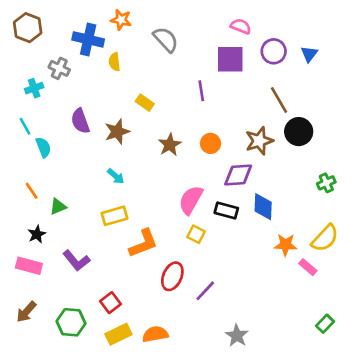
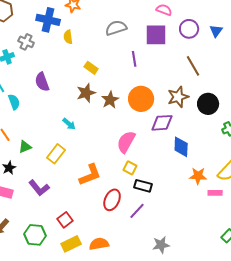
gray semicircle: (166, 39) -> (116, 28), moved, turned -65
brown star: (117, 132) -> (86, 93), moved
black circle: (299, 132) -> (208, 104), moved
orange circle: (211, 143) -> (141, 99), size x1.6
black rectangle: (226, 211) -> (143, 186), moved
yellow rectangle: (114, 216) -> (56, 154), moved, turned -36
pink rectangle: (308, 267) -> (215, 193), turned -40
gray star: (237, 336) -> (161, 245), turned 30

